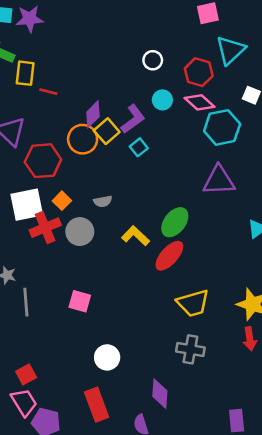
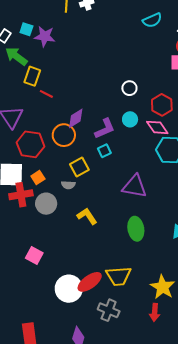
yellow square: (107, 131) -> (79, 167), moved
purple triangle: (219, 180) -> (135, 186), moved
green ellipse: (175, 222) -> (136, 229), moved, turned -60
red ellipse: (169, 256) -> (90, 282), moved
white circle: (107, 357) -> (69, 289), moved, size x1.4

